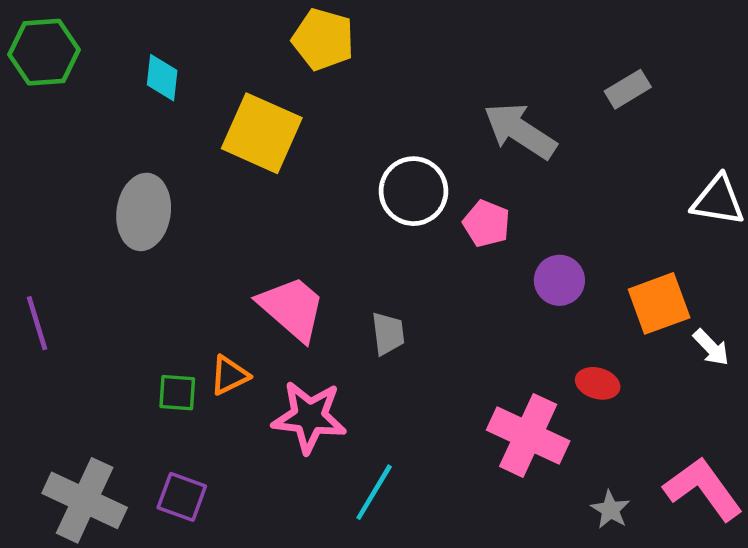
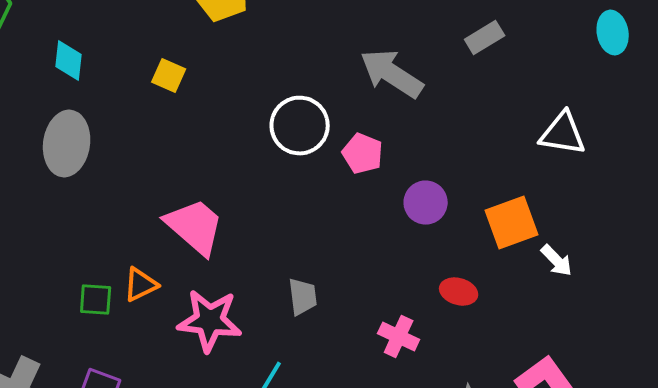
cyan diamond: (162, 78) -> (69, 61), moved
yellow square: (262, 133) -> (169, 76), size x0.5
gray trapezoid: (388, 334) -> (303, 297), moved
pink cross: (528, 435) -> (399, 337), size x0.6

